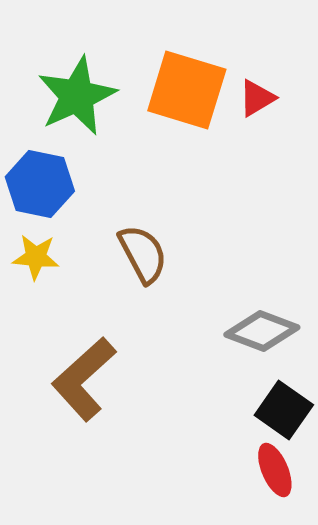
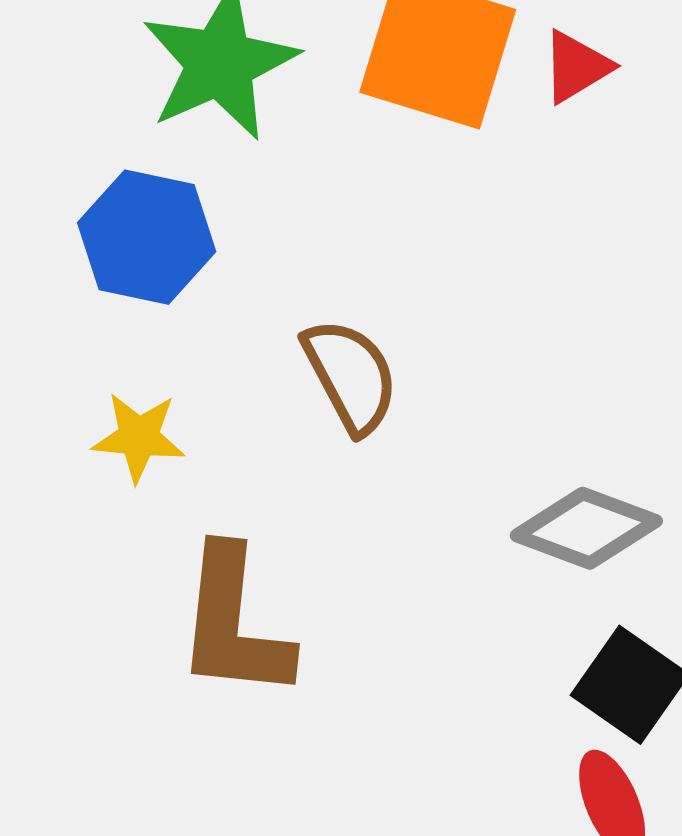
yellow star: (36, 257) -> (139, 437), moved
brown L-shape: (84, 379) -> (234, 623), turned -42

